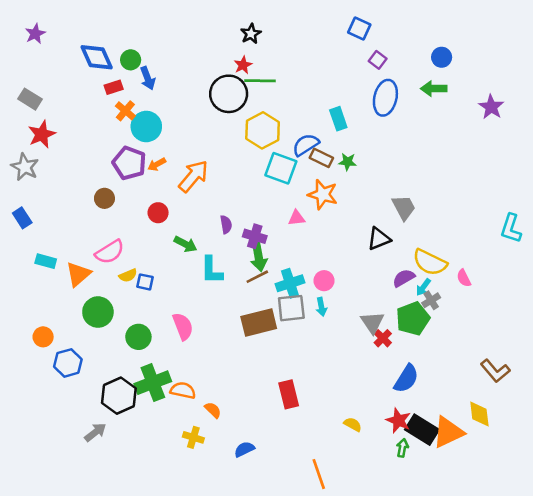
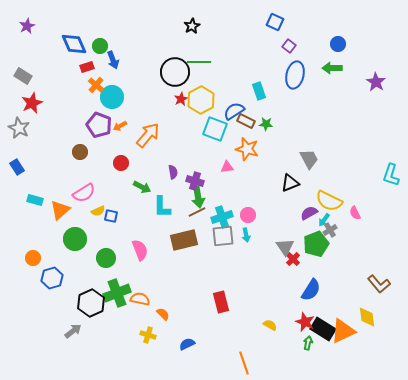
red star: (243, 65) -> (181, 99), moved
brown rectangle: (259, 322) -> (184, 240), moved

